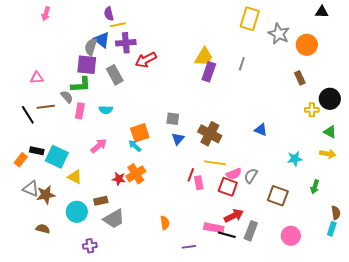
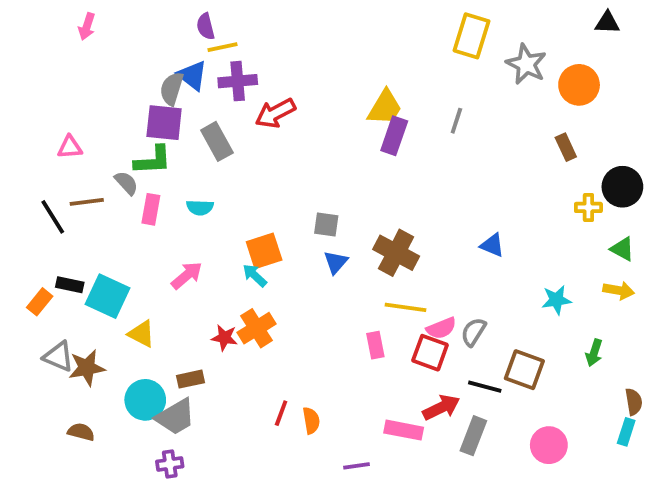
red line: (191, 175) -> (281, 413), moved
gray trapezoid: (114, 219) -> (175, 417), moved
black line: (227, 235) -> (485, 387), moved

